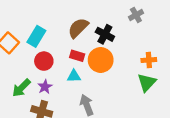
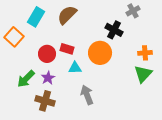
brown semicircle: (78, 28) -> (67, 15), moved
black cross: (105, 34) -> (114, 30), moved
cyan rectangle: (36, 36) -> (36, 17), moved
red rectangle: (77, 56) -> (67, 49), moved

